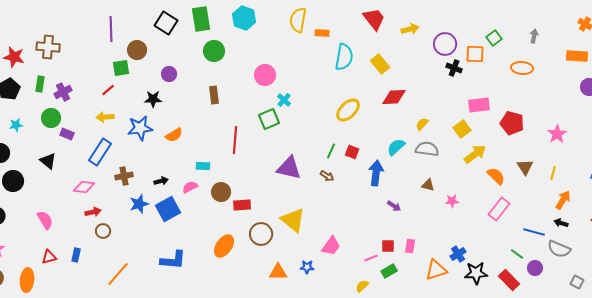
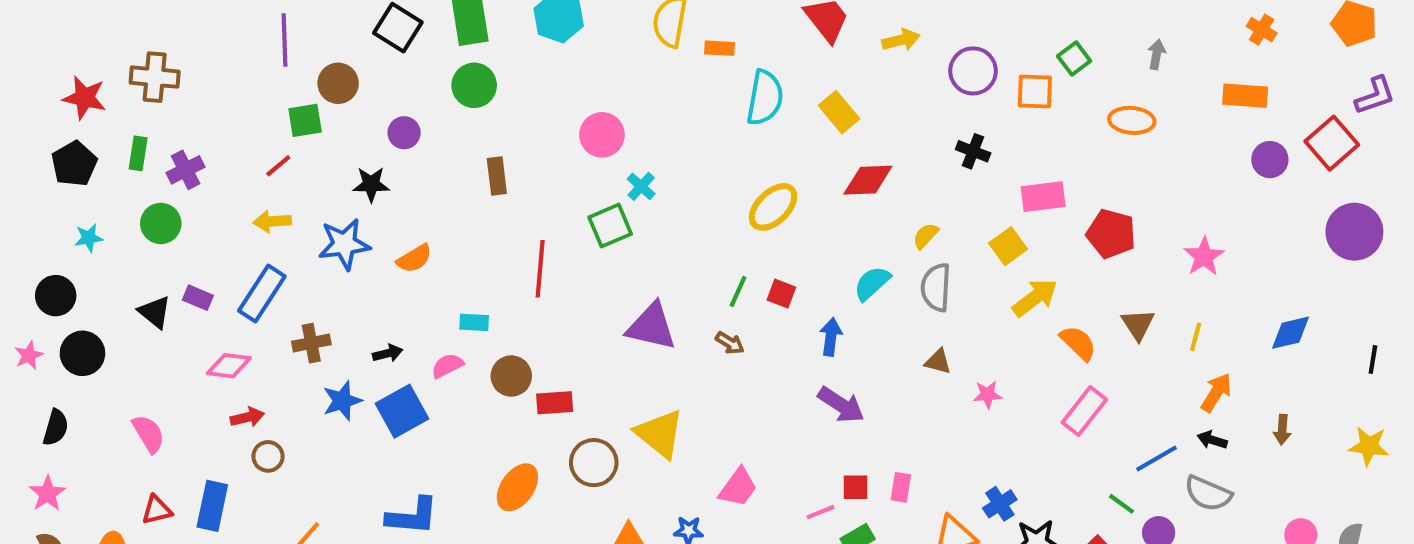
green circle: (214, 51) -> (474, 85), moved
black cross: (454, 68) -> (973, 151), moved
purple rectangle: (67, 134) -> (198, 298), moved
gray semicircle: (427, 149) -> (936, 287), turned -95
blue arrow: (376, 173) -> (831, 337), size x0.7
purple arrow: (394, 206) -> (841, 405), moved, size x1.6
blue line: (534, 232) -> (1157, 458), turned -45
blue rectangle: (76, 255) -> (212, 506), size x1.6

